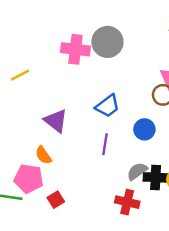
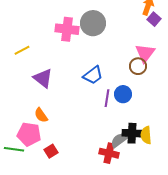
purple triangle: (56, 121) -> (43, 78), moved
purple line: (105, 144) -> (107, 98), moved
gray semicircle: (137, 171) -> (119, 140), moved

